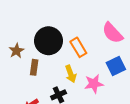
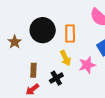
orange rectangle: (78, 47) -> (70, 33), turned 36
brown rectangle: (34, 67) -> (33, 70), moved

